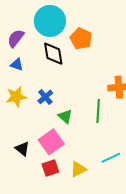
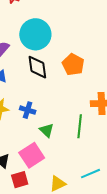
orange pentagon: (81, 39) -> (73, 65), moved
blue cross: (45, 97) -> (28, 110), turned -35
red square: (50, 168) -> (20, 180), moved

